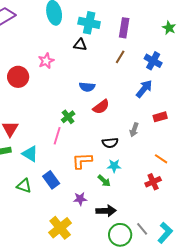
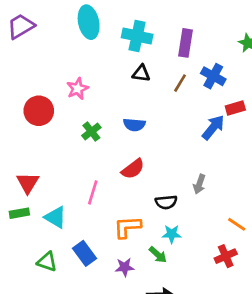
black triangle: (80, 45) -> (141, 73), moved
blue cross: (153, 61) -> (213, 76), moved
red semicircle: (101, 107) -> (133, 169), moved
green cross: (68, 117) -> (91, 132), moved
red rectangle: (160, 117) -> (235, 108), moved
purple star: (80, 199) -> (125, 267), moved

